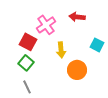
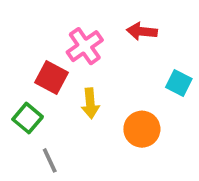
yellow arrow: (61, 50) -> (90, 103), moved
green square: (26, 63) -> (28, 118), moved

